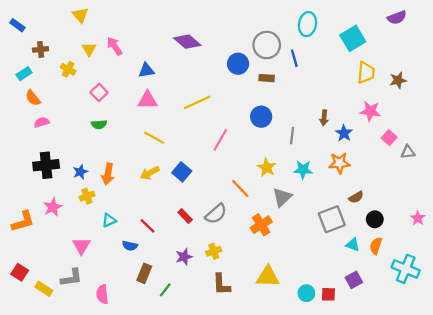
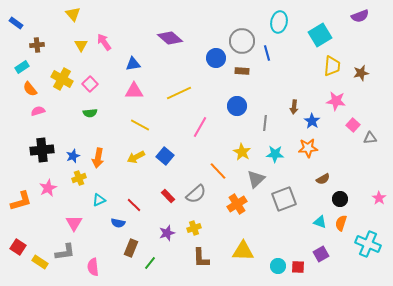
yellow cross: (68, 69) -> (62, 79), moved, size x1.5
gray square: (332, 219) -> (284, 199), moved

